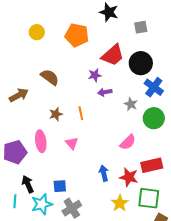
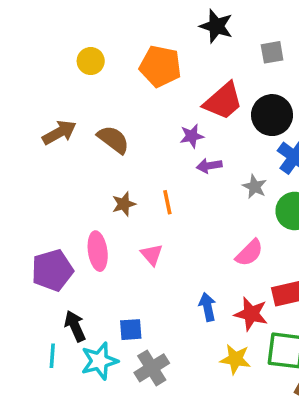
brown arrow: (19, 95) -> (59, 133), moved
yellow star: (120, 203) -> (235, 359), turned -30

